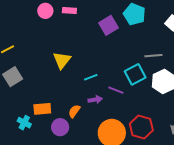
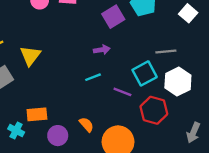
yellow triangle: (62, 60) -> (30, 56), moved
purple arrow: (95, 100) -> (102, 50), moved
orange semicircle: (74, 111) -> (86, 125), moved, turned 104
red hexagon: (141, 127) -> (154, 110), moved

